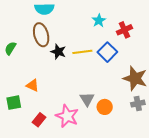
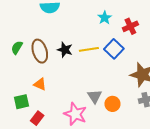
brown ellipse: (41, 35) -> (40, 51), moved
red rectangle: (39, 120) -> (37, 118), moved

